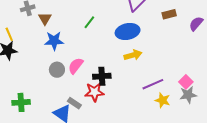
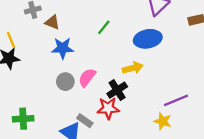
brown triangle: (45, 19) -> (52, 22), turned -40
yellow arrow: (133, 55) -> (133, 68), moved
black cross: (102, 76) -> (117, 90), turned -30
yellow star: (163, 100) -> (163, 121), moved

